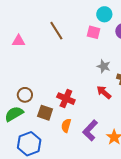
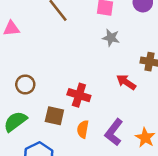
gray star: (104, 66) -> (111, 38), moved
brown circle: (25, 95) -> (25, 84), moved

